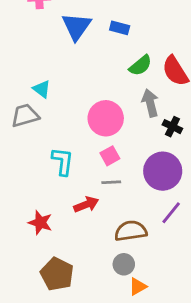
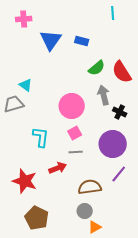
red star: (40, 223) -> (25, 181), size x1.4

